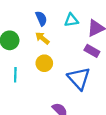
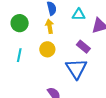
yellow arrow: (42, 38) -> (50, 26), turned 32
purple rectangle: (92, 51) -> (83, 47), moved

